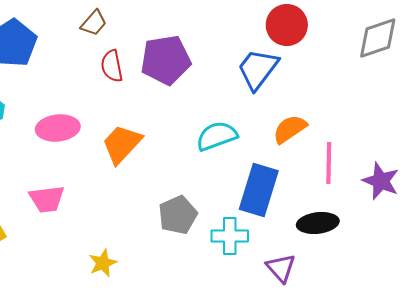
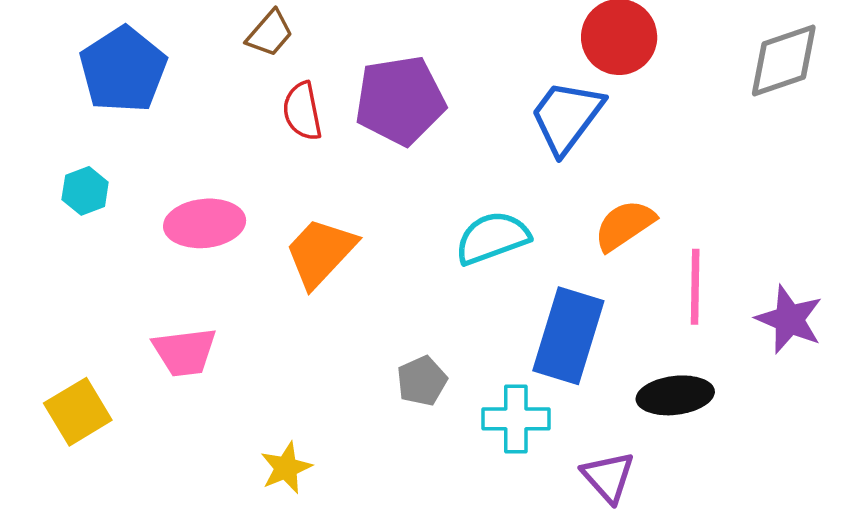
gray pentagon: (178, 215) -> (422, 381), size x0.7

